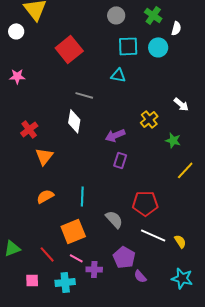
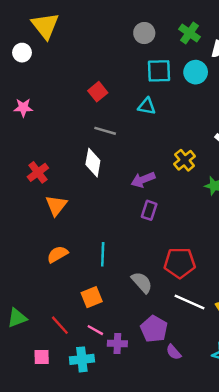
red square: (69, 49) -> (98, 92), moved, size x0.6
orange square: (73, 231) -> (92, 297), size x0.7

